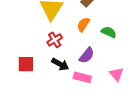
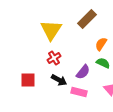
orange semicircle: (83, 24) -> (101, 44), moved
green semicircle: (109, 32) -> (103, 63), moved

